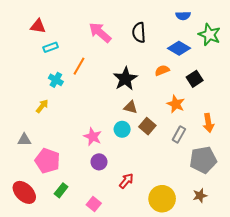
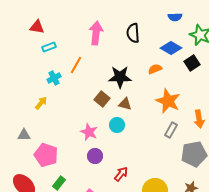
pink arrow: (100, 32) -> (96, 33), turned 55
black star: (125, 79) -> (120, 77), turned 30
black square: (195, 79) -> (192, 63), moved
cyan cross: (56, 80) -> (54, 78), turned 32
orange star: (176, 104) -> (168, 101), size x1.4
brown square: (147, 126) -> (102, 99), moved

